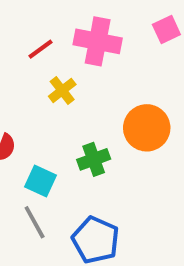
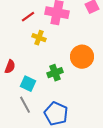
yellow cross: (62, 90) -> (39, 38), turned -32

